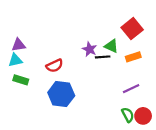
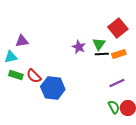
purple triangle: (19, 45) -> (22, 41), moved
green triangle: (111, 46) -> (99, 44), turned 40
black line: (103, 57) -> (102, 54), moved
red semicircle: (55, 66) -> (34, 76), moved, turned 70

